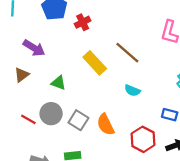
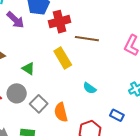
red cross: (83, 22) -> (60, 22), size x1.5
purple arrow: (34, 48) -> (15, 20), moved
brown line: (127, 53) -> (87, 39), moved, turned -45

